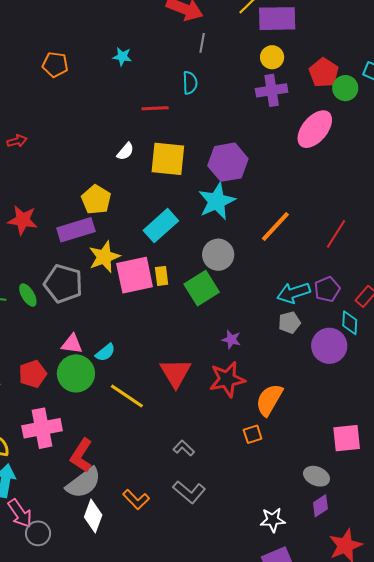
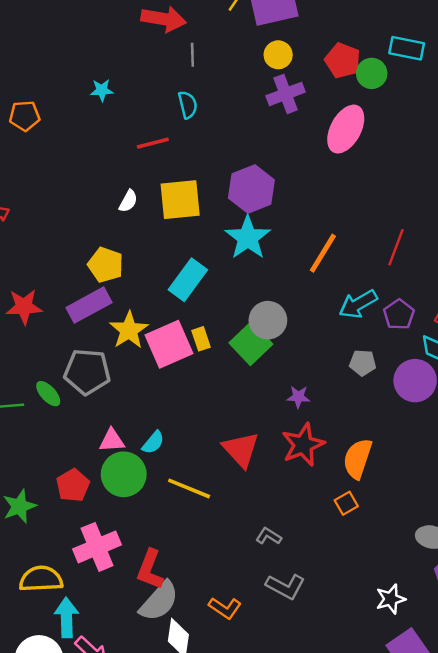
gray circle: (218, 255) -> (268, 320), moved
cyan arrow: (294, 293) -> (358, 304), moved
gray pentagon: (289, 323) -> (363, 363), turned 30

